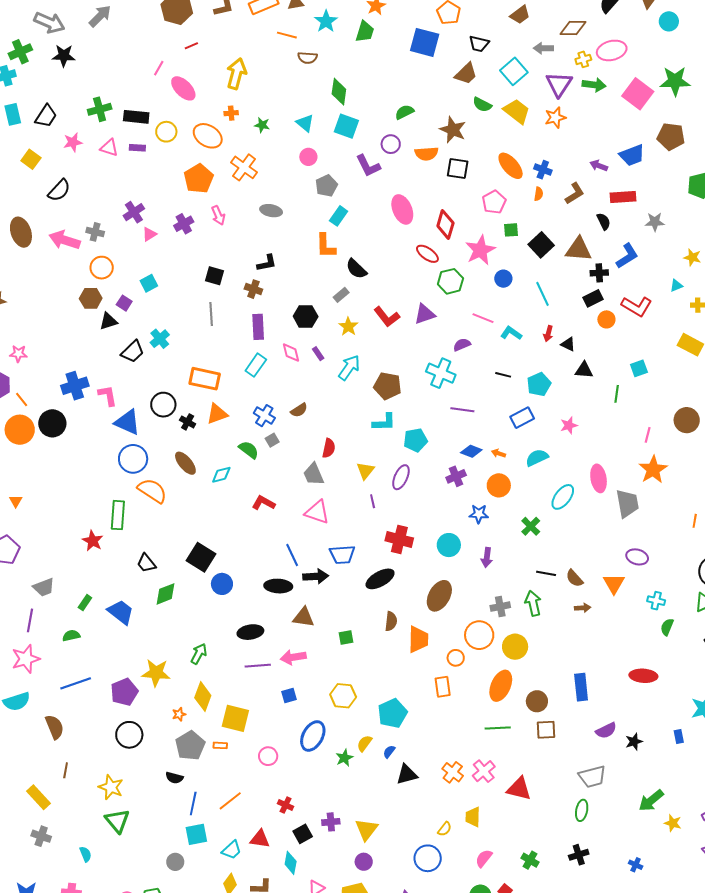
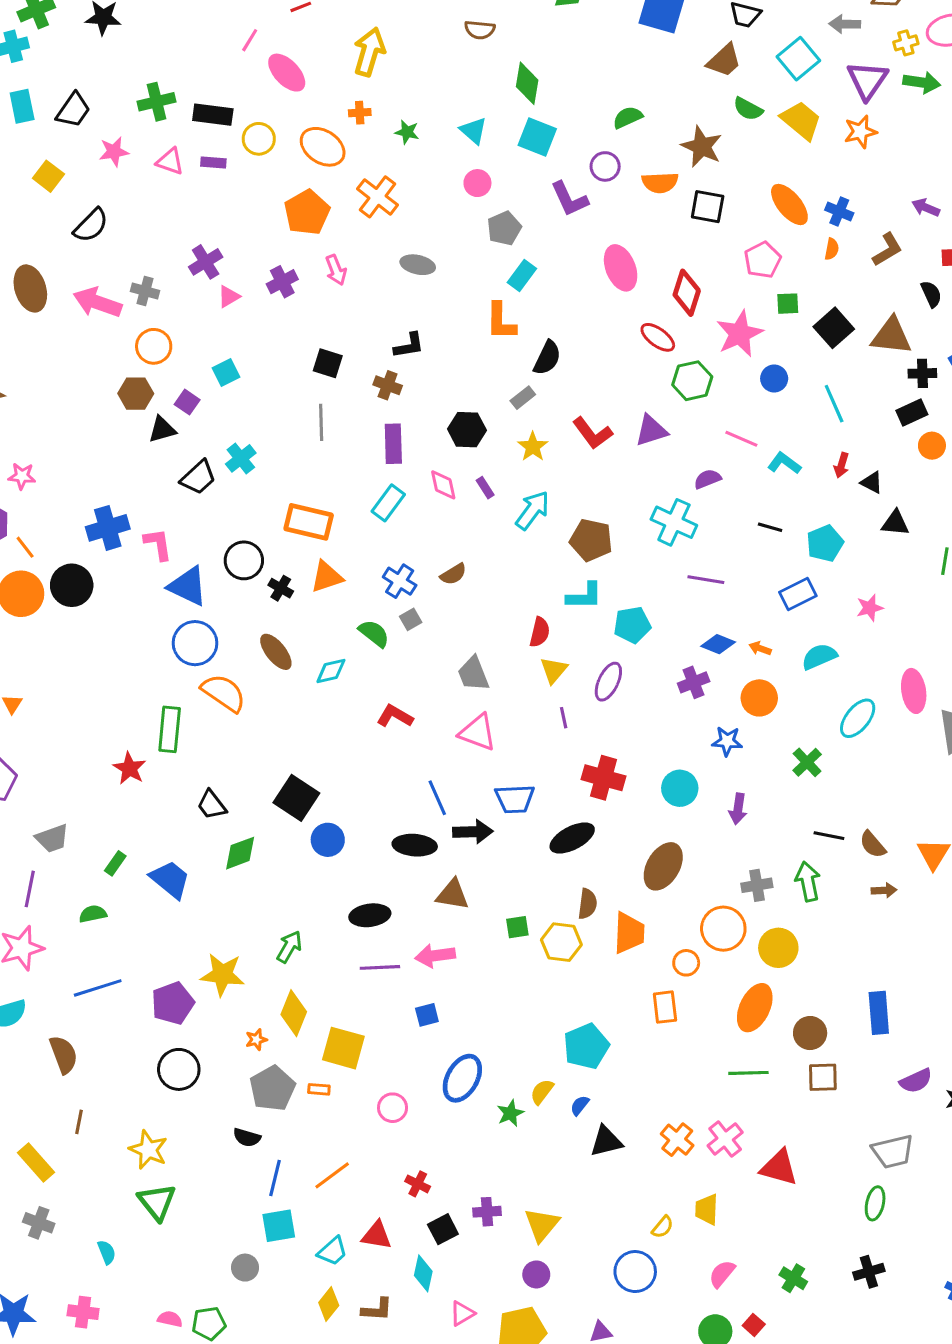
black semicircle: (356, 269) -> (547, 358), turned -110
red semicircle: (329, 448) -> (540, 632), moved
yellow hexagon: (343, 696) -> (561, 942), moved

